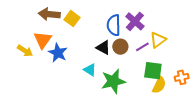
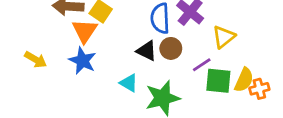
orange triangle: (43, 40) -> (85, 31), moved
purple line: (142, 47) -> (202, 65), moved
yellow semicircle: (159, 85) -> (244, 80), moved

